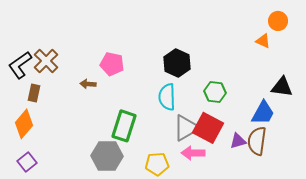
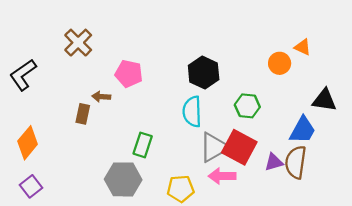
orange circle: (278, 21) -> (280, 63), moved
brown cross: (46, 61) -> (78, 43), moved
brown rectangle: (34, 93) -> (83, 114), moved
green rectangle: (124, 126) -> (143, 145), size x0.7

